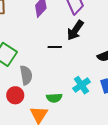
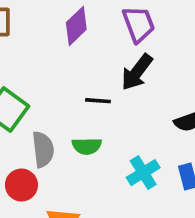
green semicircle: (54, 98) -> (87, 146), moved

